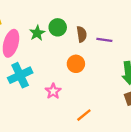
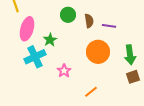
green star: (37, 33) -> (50, 40), moved
orange circle: (76, 64) -> (98, 52), moved, size x1.5

